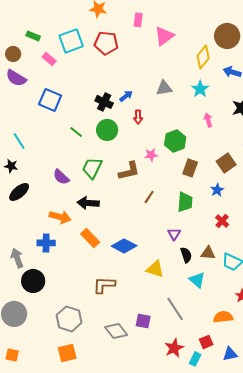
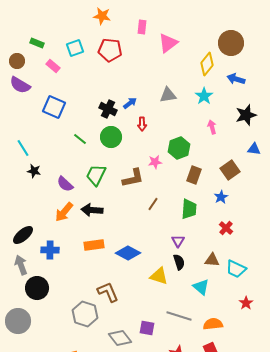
cyan square: (71, 41) -> (75, 48), size x0.7
black star: (11, 166) -> (34, 171), moved
black ellipse: (19, 192) -> (23, 235), moved
orange arrow: (60, 217) -> (64, 212), moved, turned 115
orange rectangle: (90, 238) -> (94, 245), turned -54
black semicircle: (186, 255) -> (179, 262), moved
brown L-shape: (104, 285) -> (108, 292), turned 65
gray line: (175, 309) -> (179, 316), turned -40
orange semicircle: (223, 317) -> (213, 324), moved
gray hexagon: (69, 319) -> (85, 314), moved

